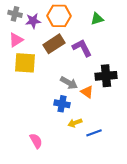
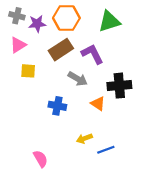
green triangle: (97, 19) -> (109, 21), size x1.5
yellow square: (25, 63) -> (28, 71), size x0.6
gray arrow: (69, 83) -> (78, 79), moved
blue cross: (62, 104) -> (57, 106), moved

